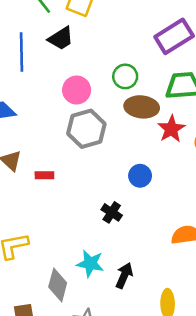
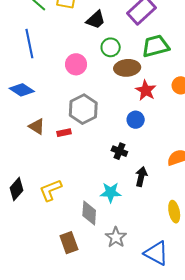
black trapezoid: (61, 38) -> (96, 20), moved
gray hexagon: (86, 129) -> (83, 109), moved
red star: (171, 129) -> (146, 90), moved
black arrow: (124, 276) -> (141, 177), moved

